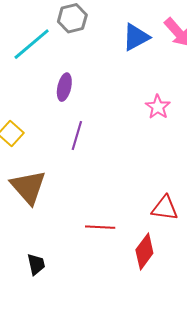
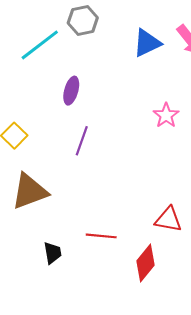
brown triangle: (28, 187) -> (30, 191), turned 48
black trapezoid: (36, 264) -> (53, 253), moved

